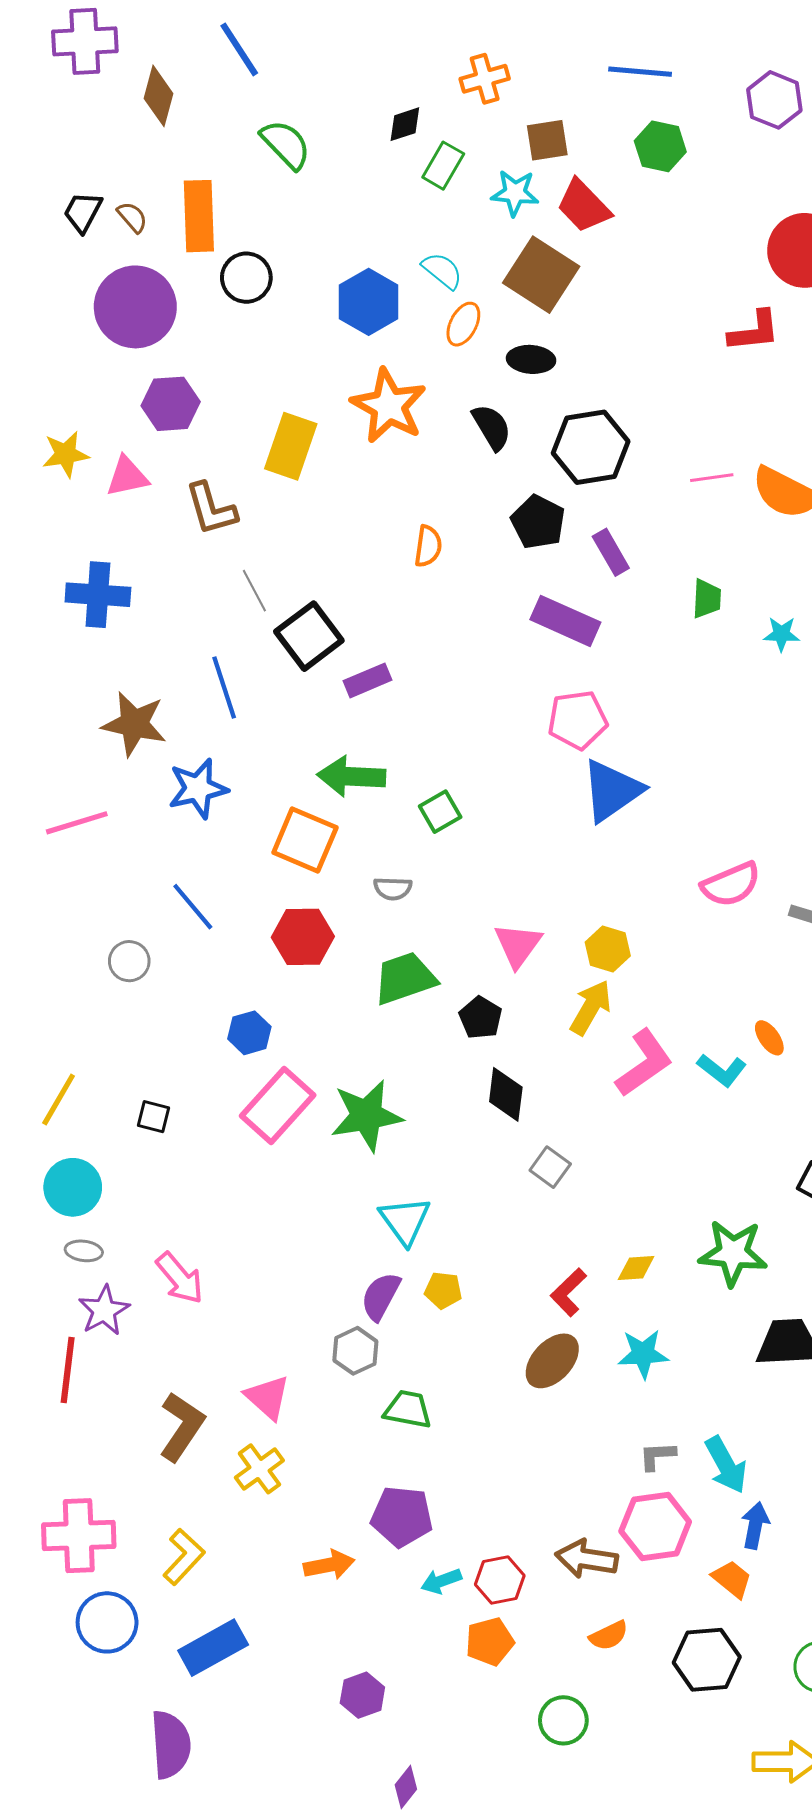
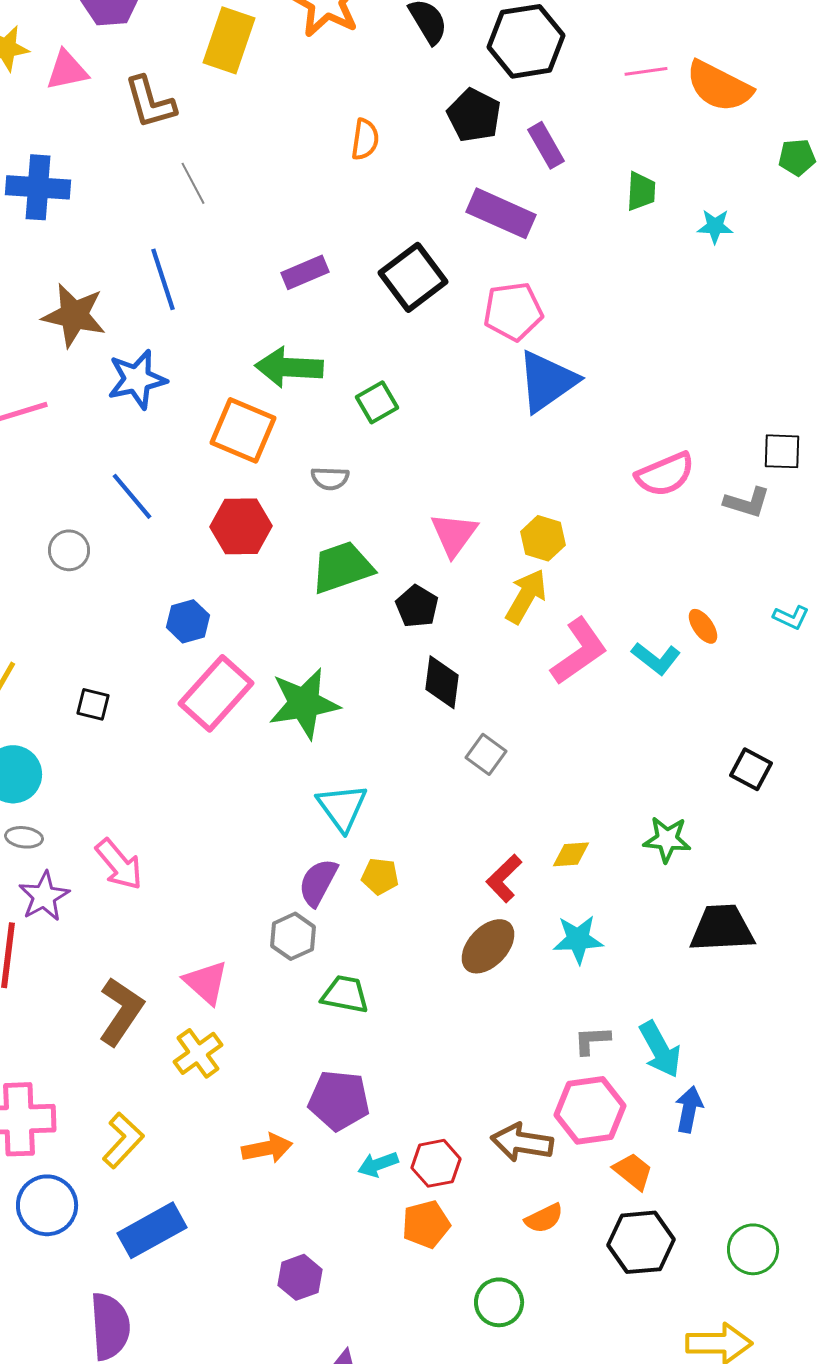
black square: (309, 636) -> (413, 277), moved
green star: (733, 1253) -> (667, 839), size x0.7
orange trapezoid: (732, 1579) -> (633, 1171), moved

